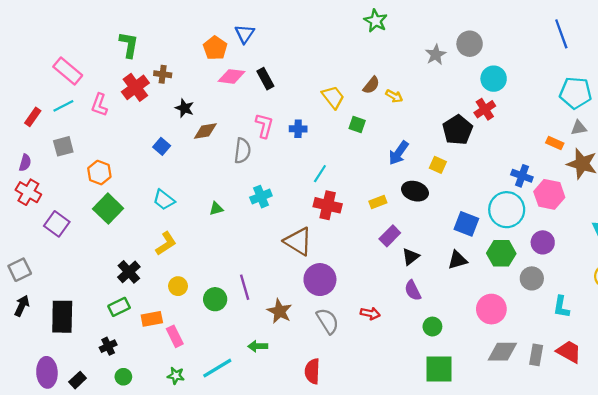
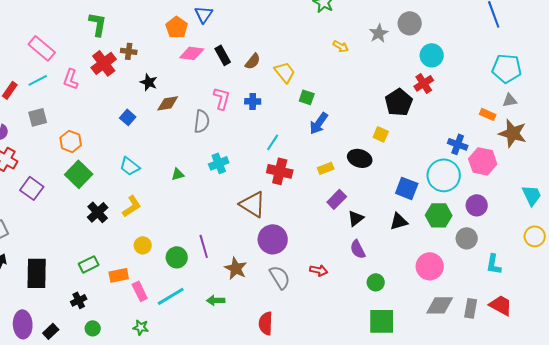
brown semicircle: (371, 85) -> (253, 61), moved
yellow arrow: (394, 96) -> (341, 46), moved
blue arrow: (399, 153) -> (319, 123), moved
black cross: (129, 272) -> (98, 212), moved
cyan line: (217, 368) -> (171, 296), moved

